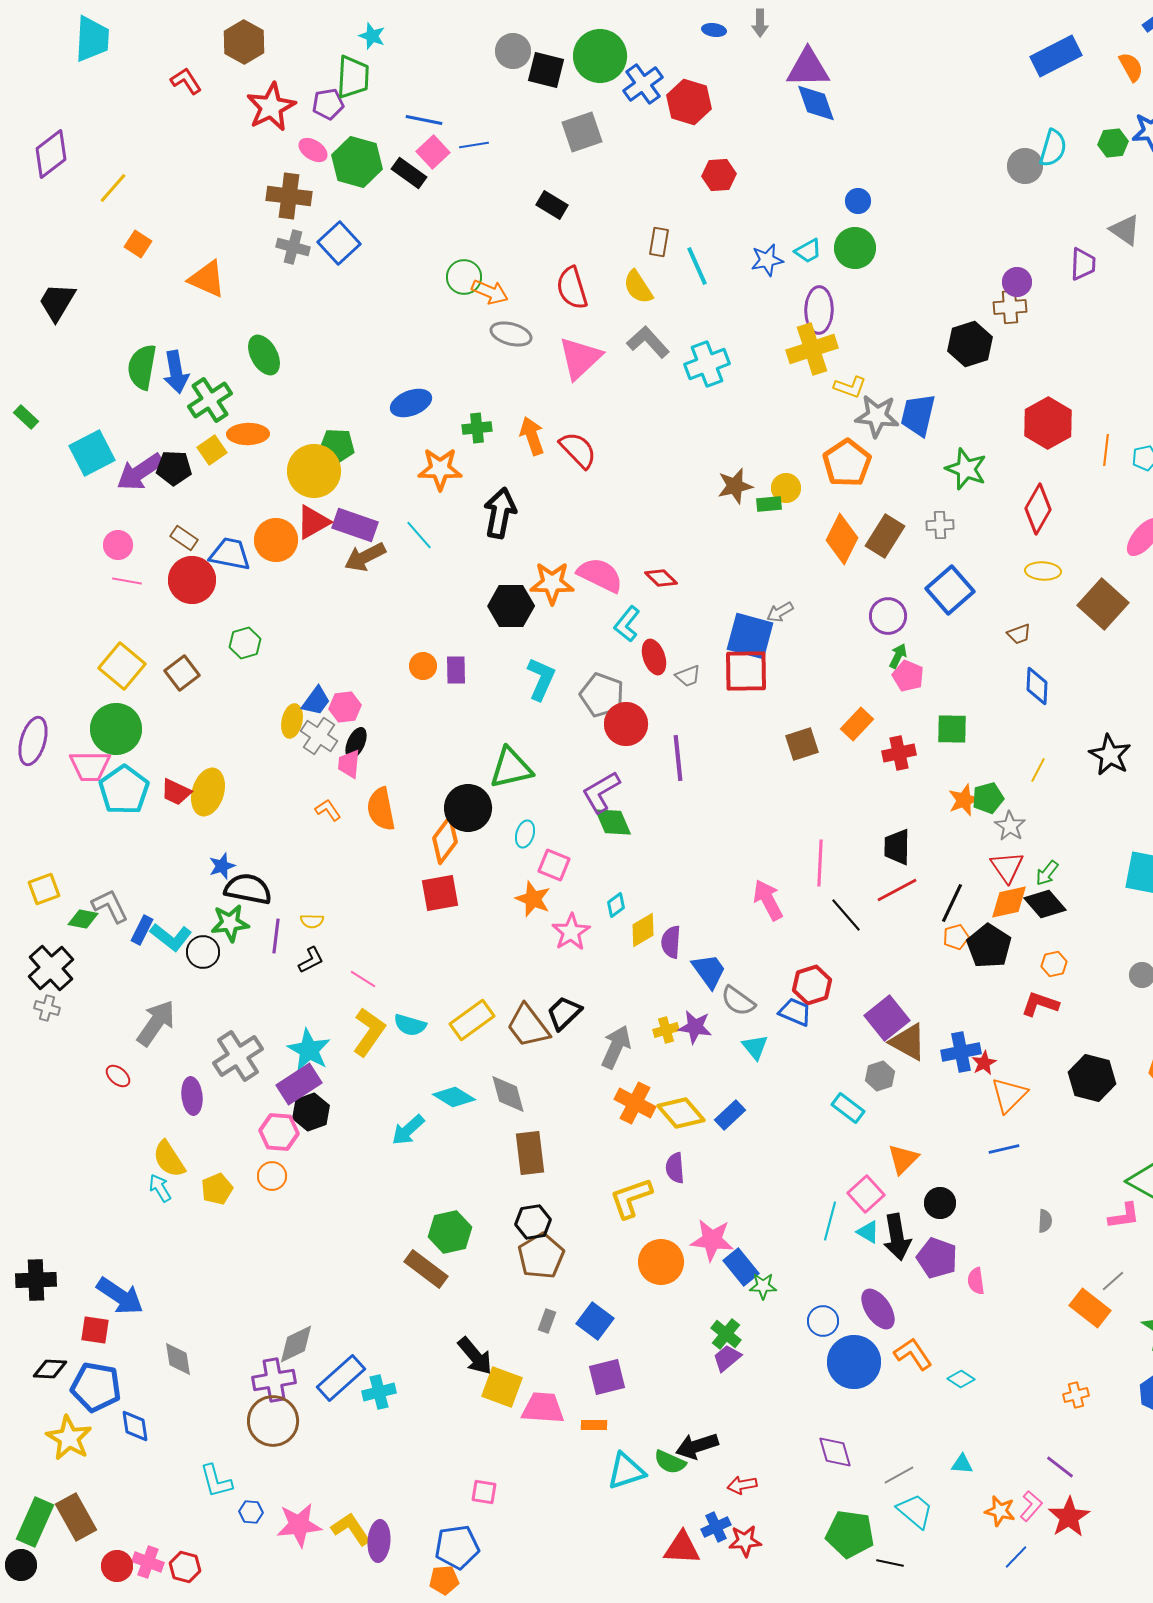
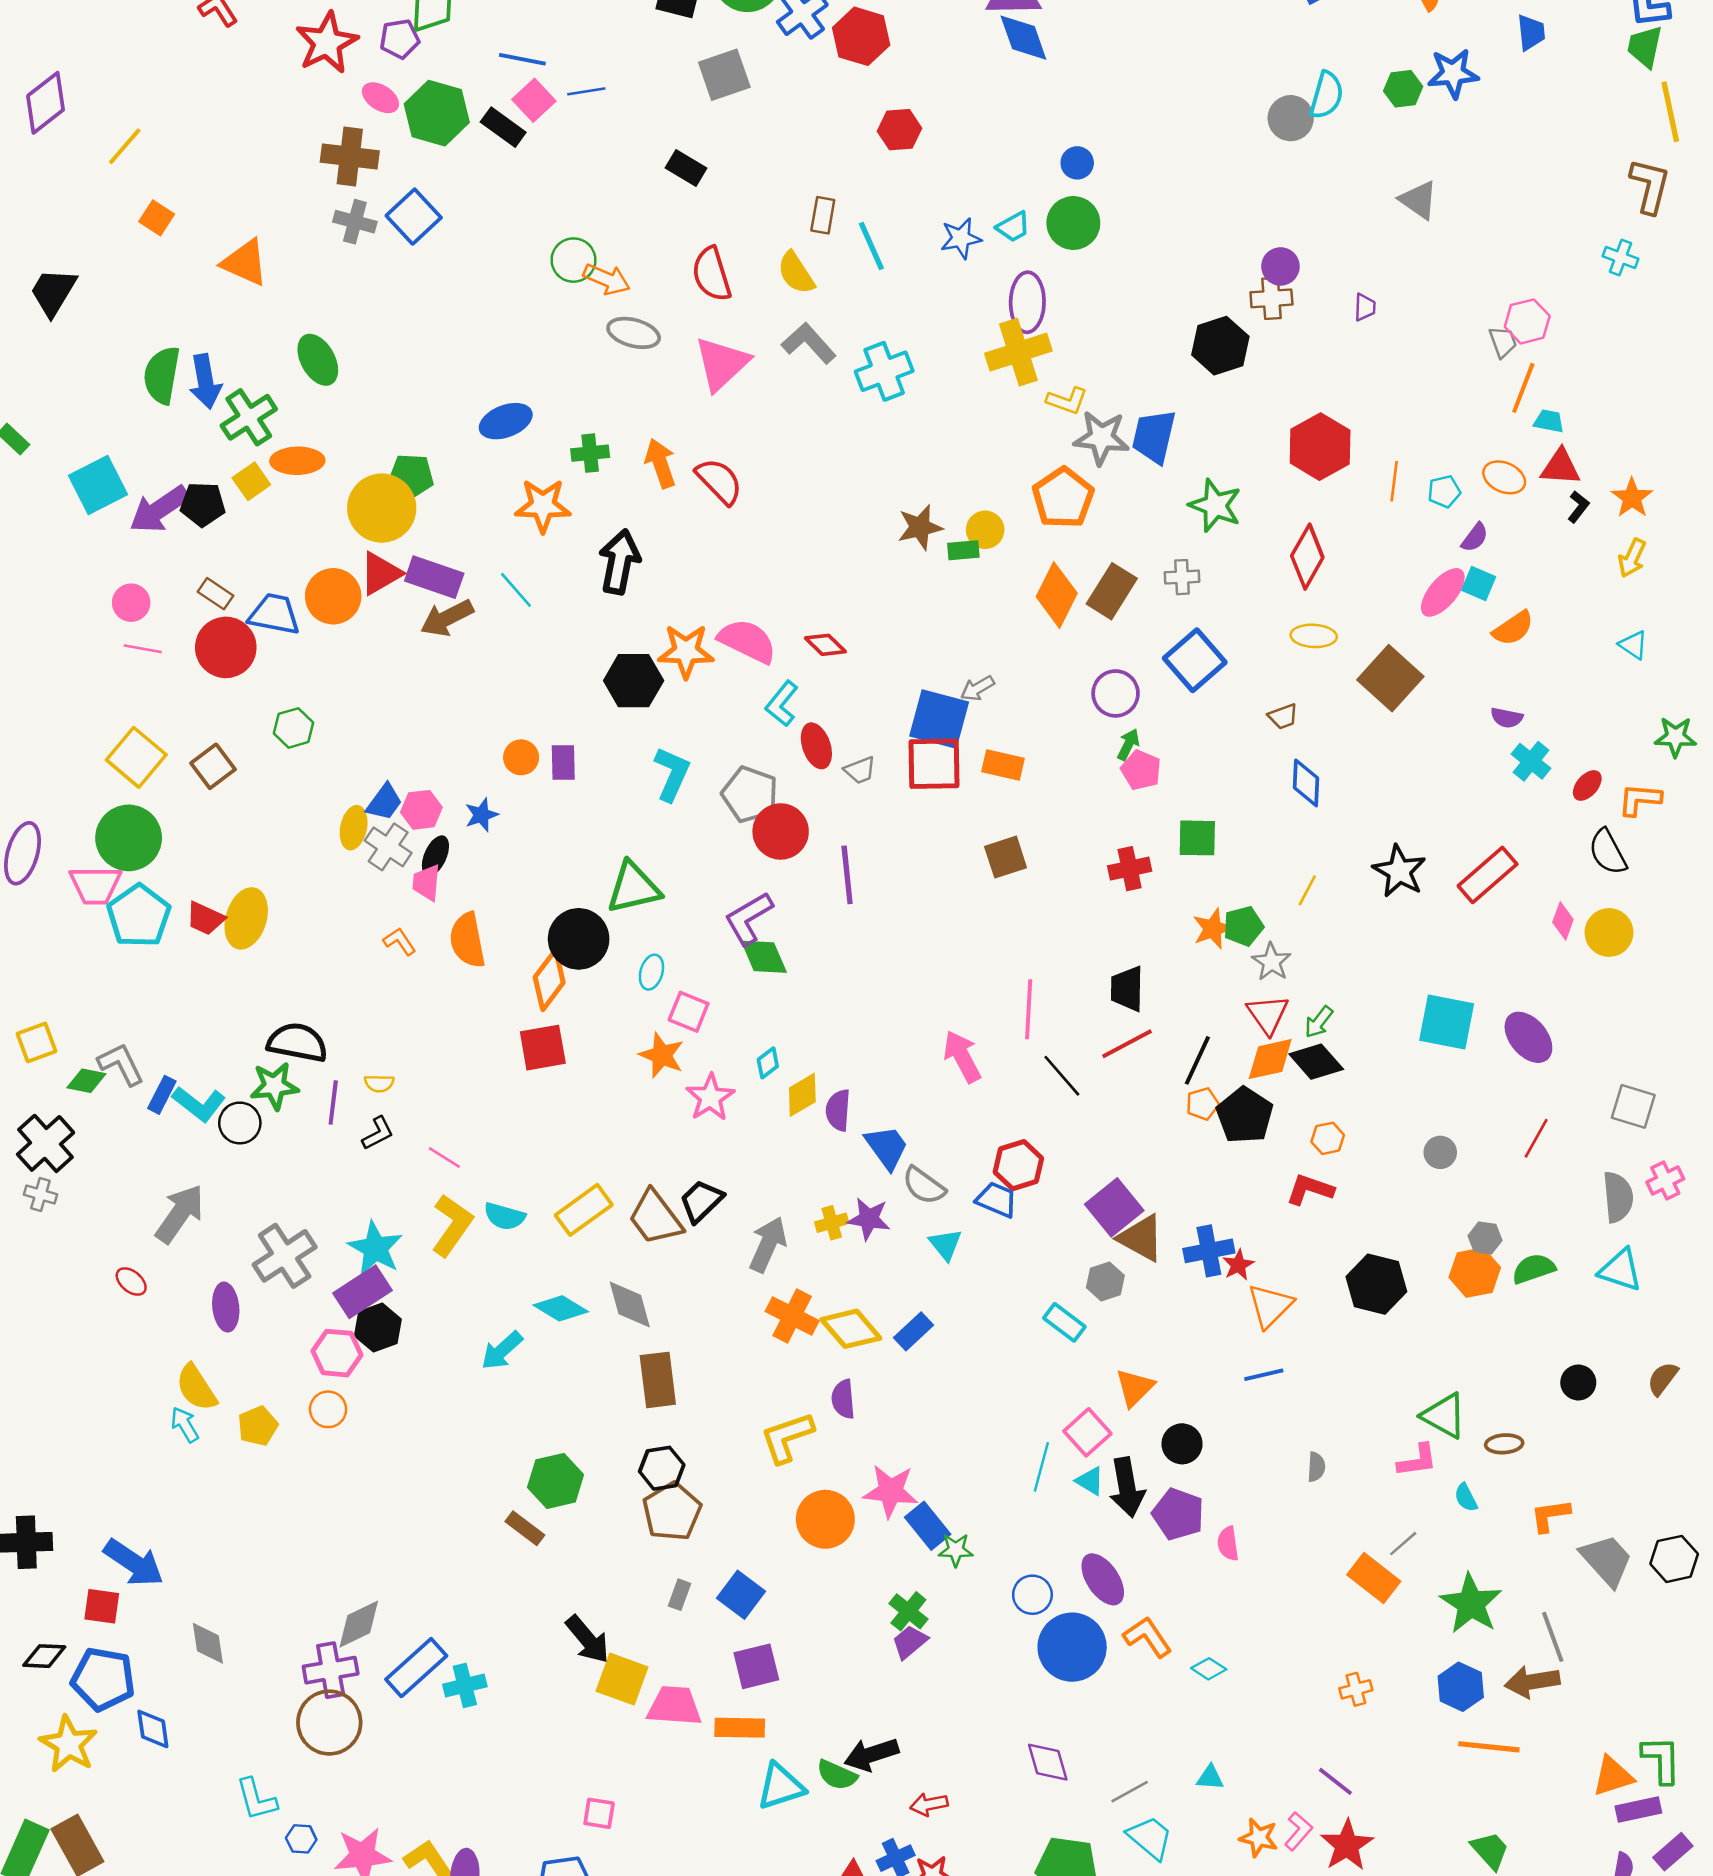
purple trapezoid: (1083, 264) -> (1365, 307), moved, size x0.7
orange rectangle: (857, 724) -> (1003, 765), moved, turned 60
blue star: (222, 866) -> (481, 815), moved
brown rectangle: (426, 1269) -> (525, 1528), size x0.7
orange rectangle: (594, 1425) -> (740, 1728), size x1.5

